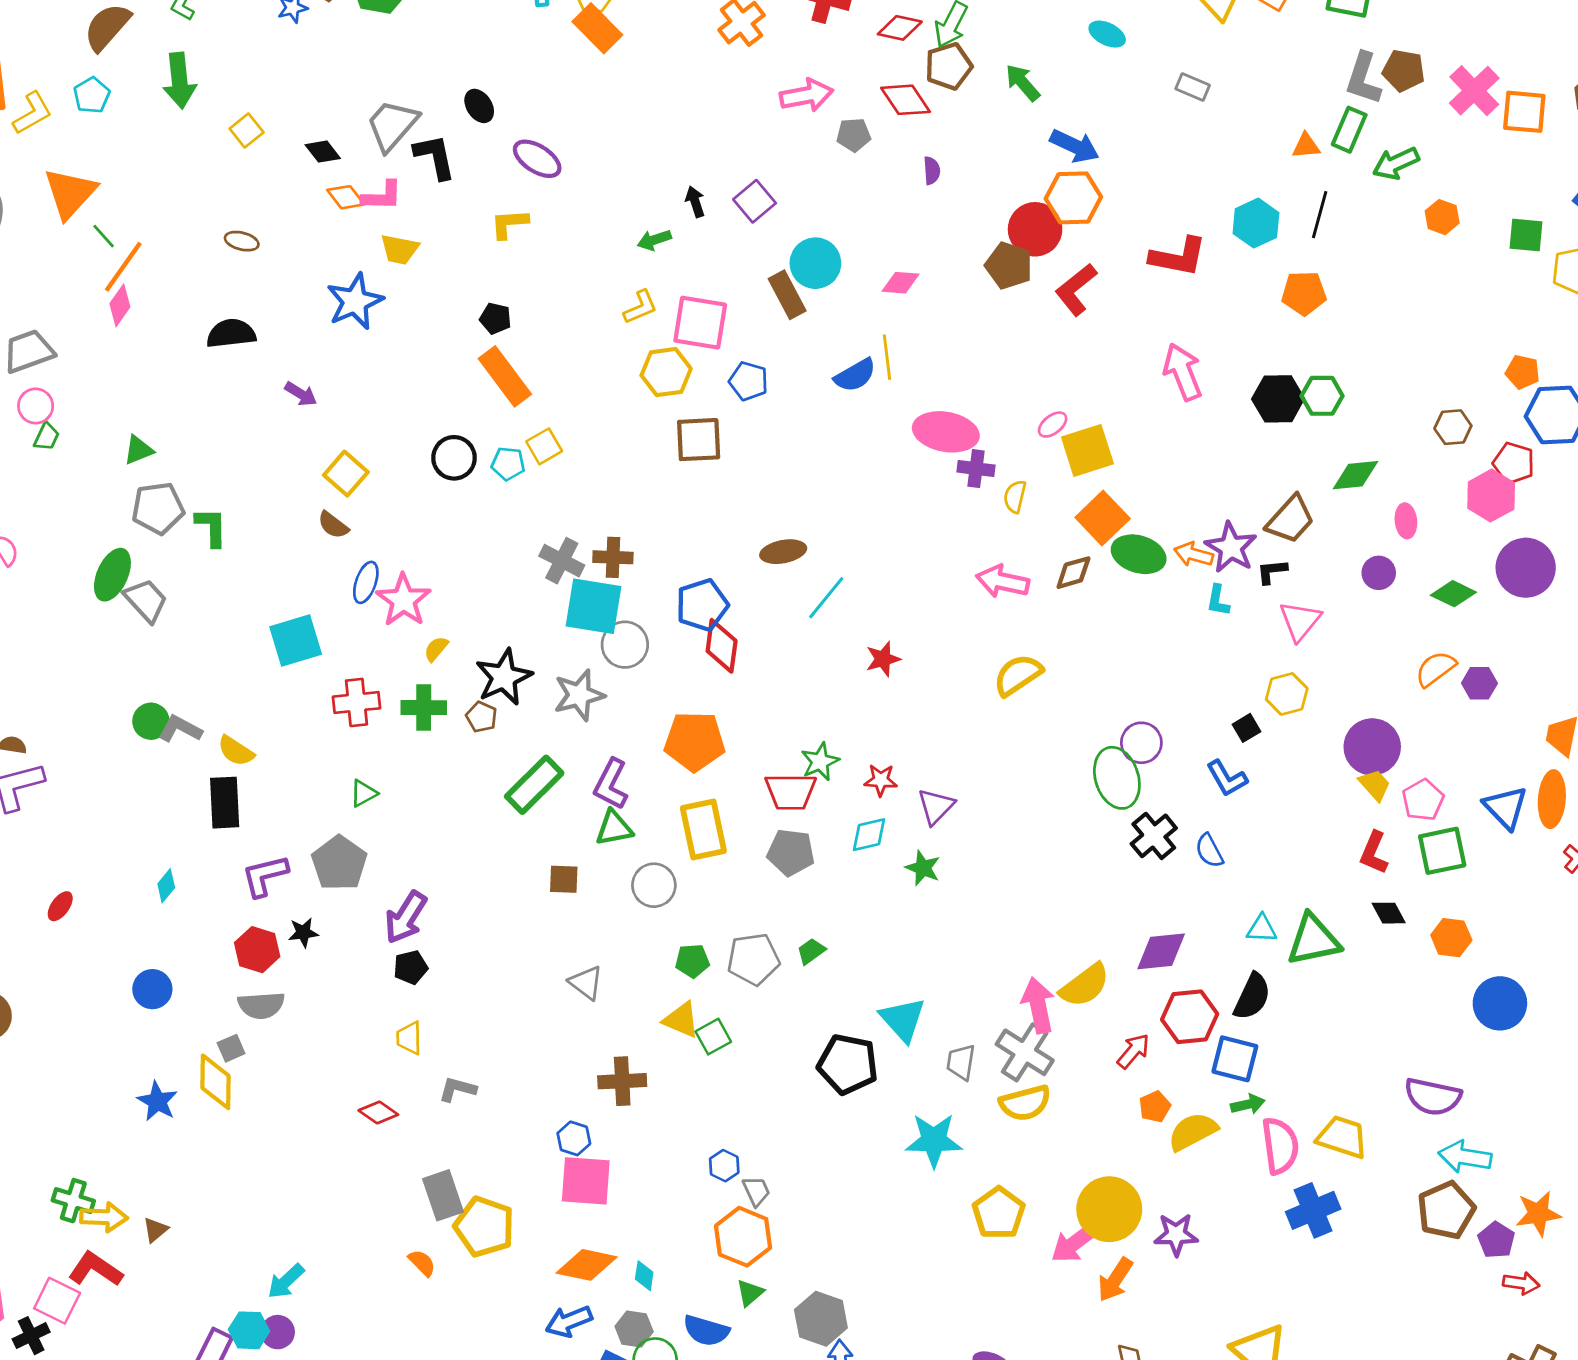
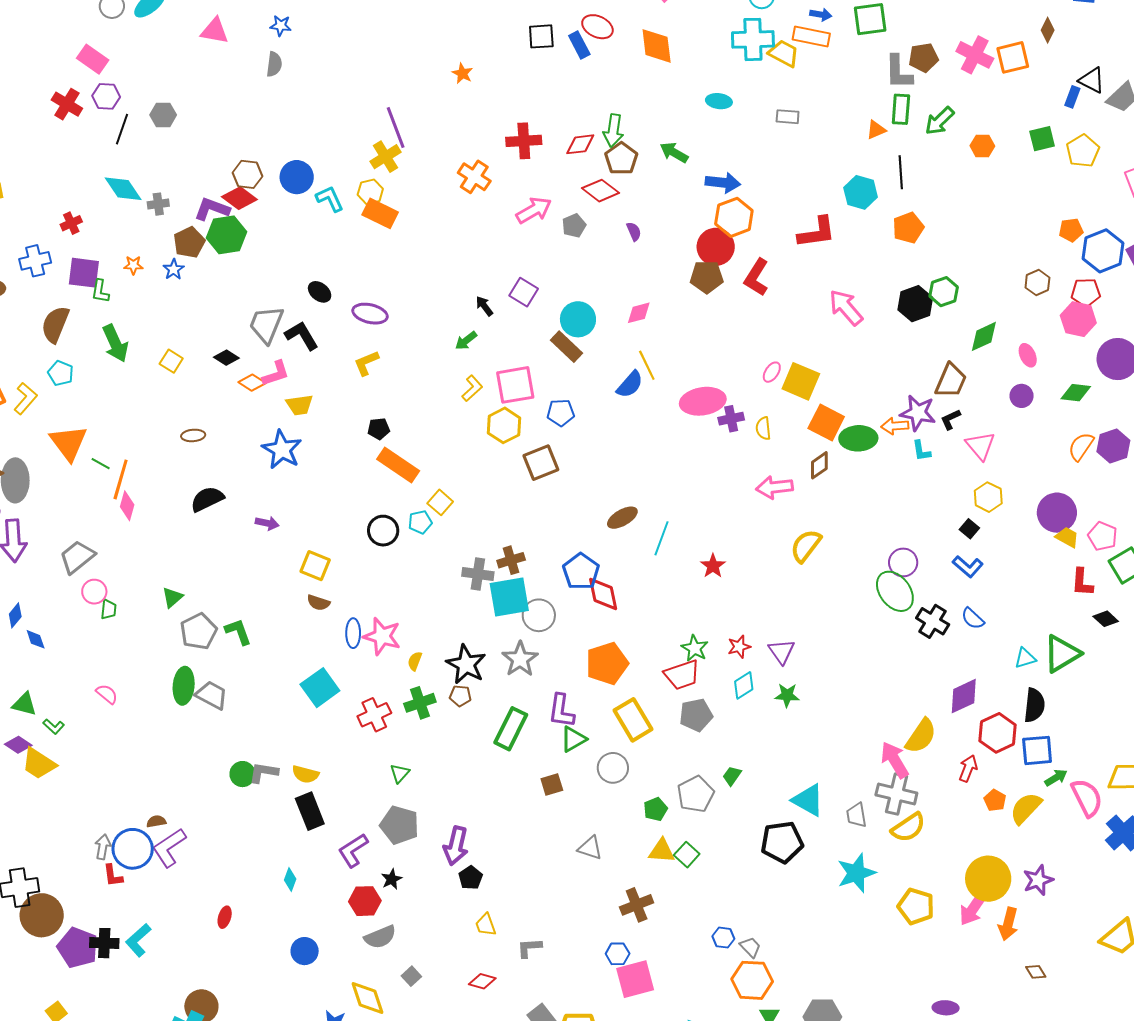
yellow square: (1087, 450) -> (801, 381), turned -30
purple hexagon: (1479, 683) -> (1113, 446), size x1.4
gray square: (231, 1048) -> (411, 976), moved

